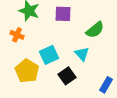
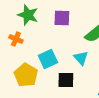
black square: (67, 76) -> (66, 80), turned 36

